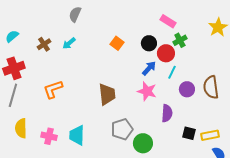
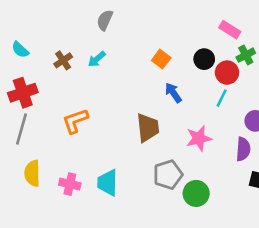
cyan semicircle: (12, 36) -> (20, 50), turned -96
blue arrow: (149, 68) -> (173, 93), moved, turned -77
cyan line: (172, 72) -> (222, 98), moved
pink star: (147, 91) -> (199, 138), moved, turned -30
purple semicircle: (167, 113) -> (243, 149), moved

